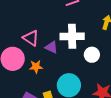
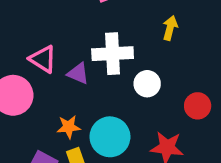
orange star: (36, 67) -> (69, 127), moved

